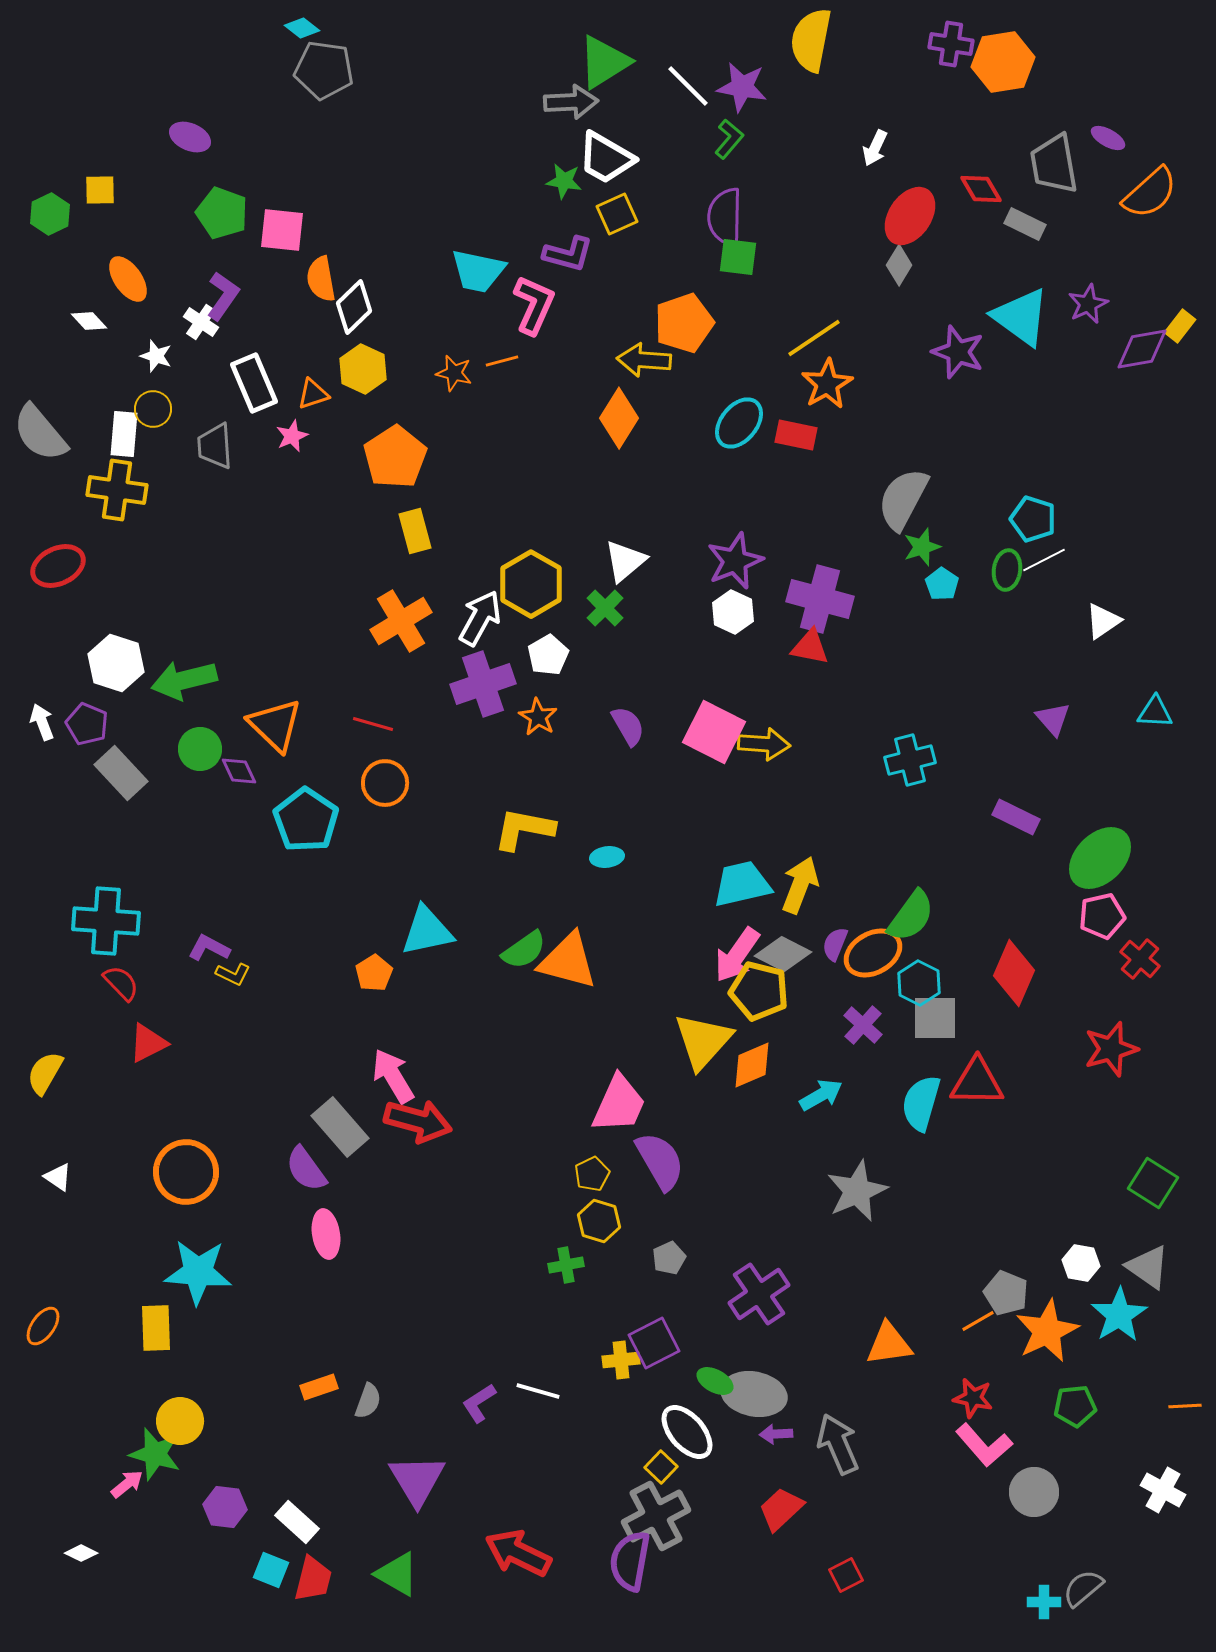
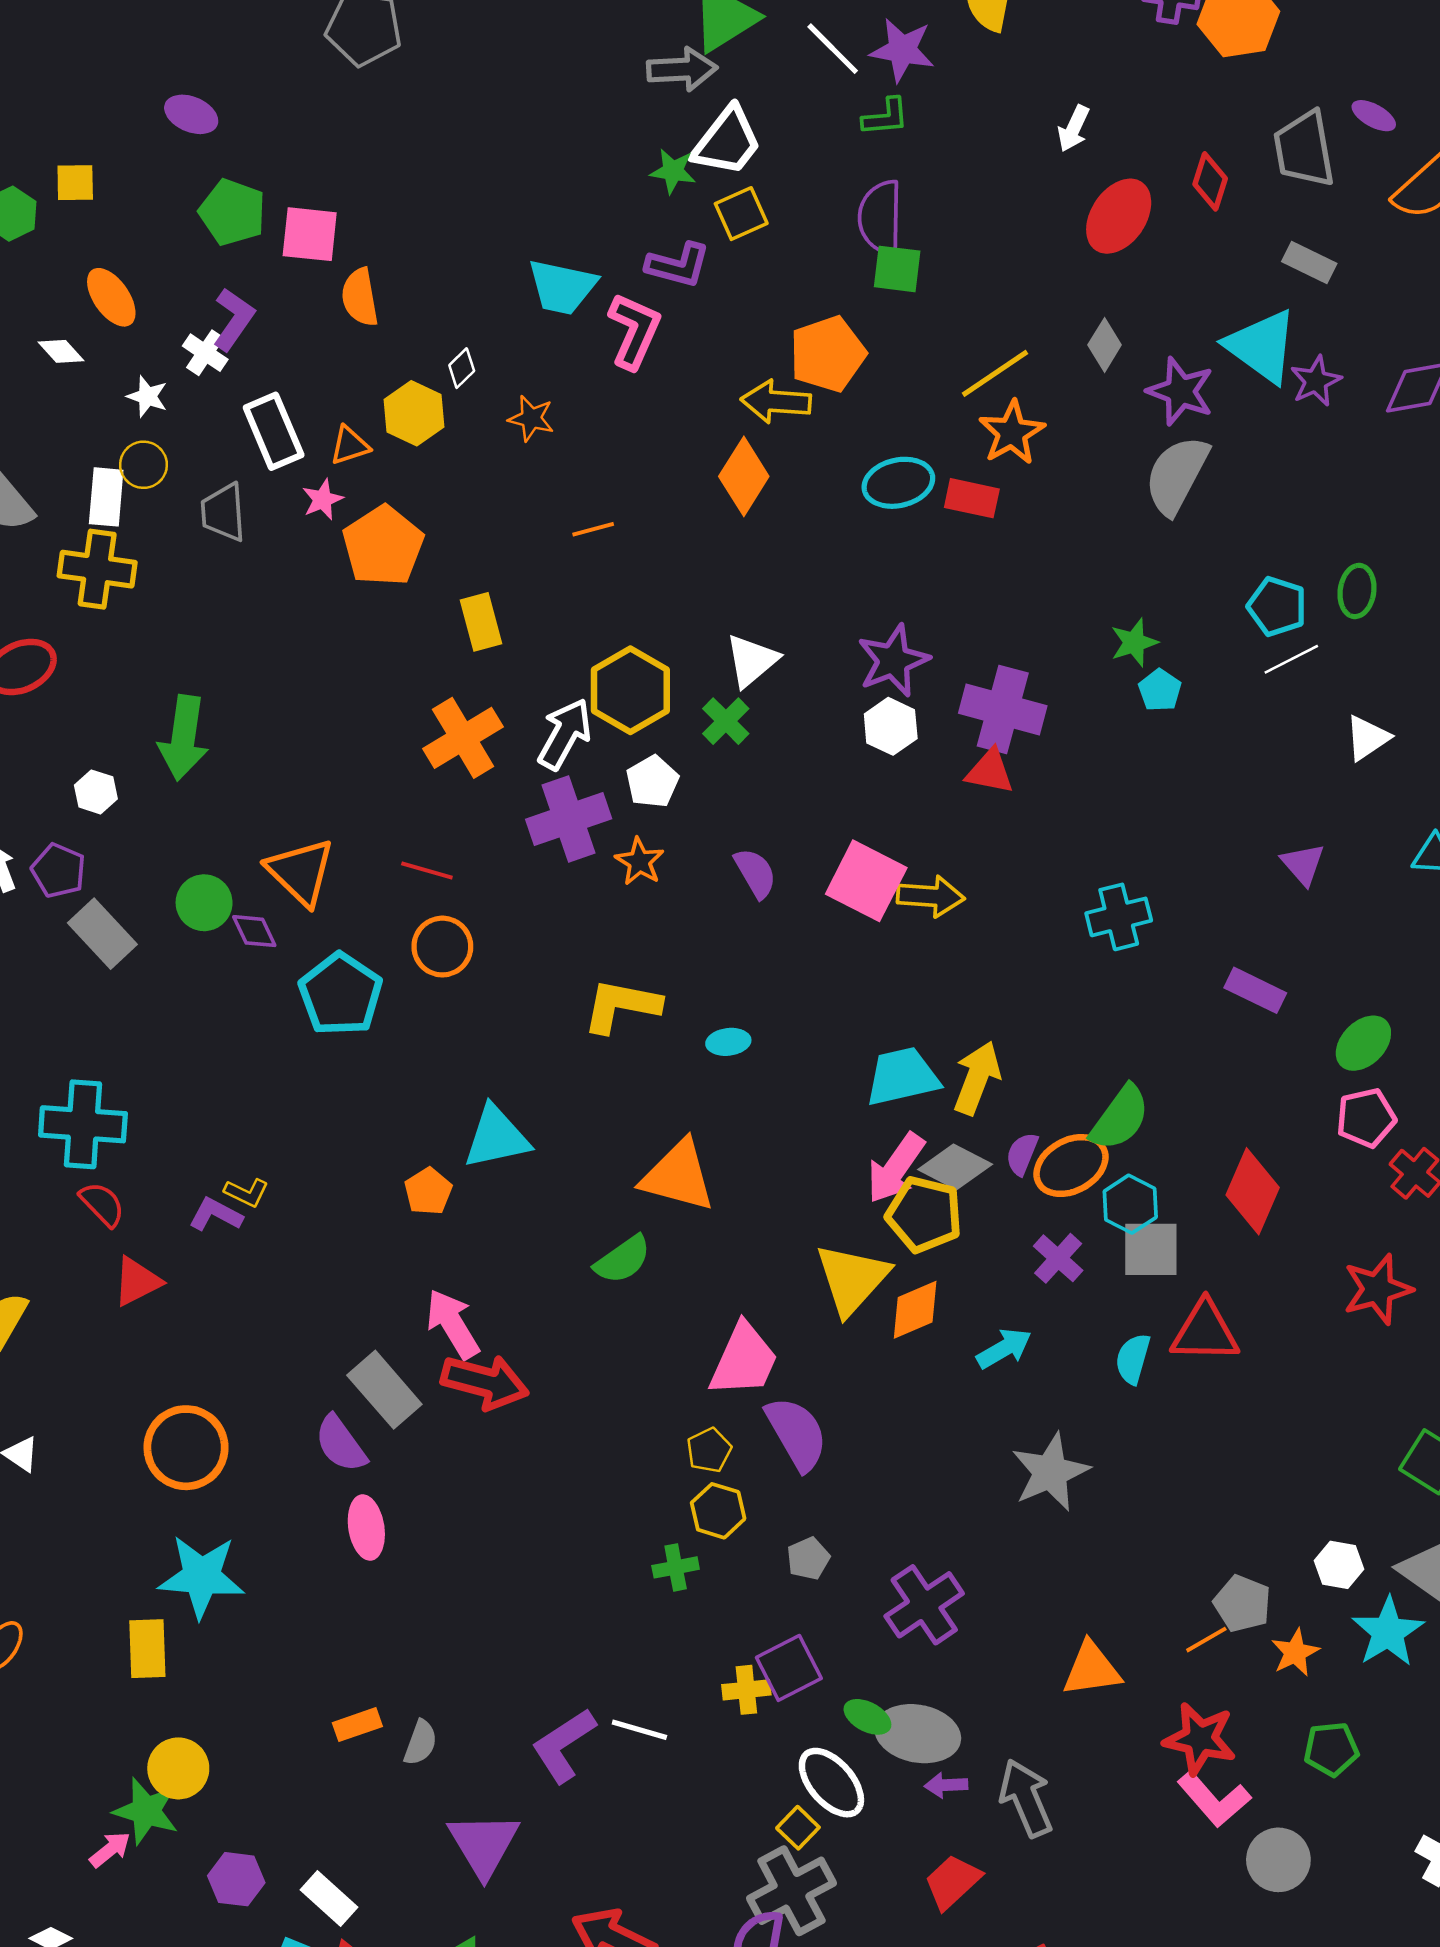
green L-shape: (729, 139) -> (886, 117), turned 45
white trapezoid: (606, 158) -> (727, 141), turned -82
red diamond: (981, 189) -> (1210, 181), turned 48
gray rectangle: (1025, 224) -> (1309, 263), moved
gray diamond: (899, 265) -> (1105, 345), moved
purple star: (1088, 304) -> (1316, 381), moved
white diamond: (354, 307) -> (462, 368), moved, size x0.6
orange line: (502, 361) -> (593, 529), moved
cyan ellipse: (739, 423) -> (898, 483), turned 38
orange pentagon: (395, 457) -> (383, 546), moved
gray semicircle: (903, 499) -> (1177, 475), moved
green ellipse: (1007, 570) -> (1357, 591), moved
white hexagon: (116, 663) -> (96, 792), size x0.6
green arrow: (184, 680) -> (183, 738), moved, turned -68
green ellipse: (1100, 858) -> (1363, 1043), size x0.7
purple L-shape: (209, 948) -> (216, 1214), moved
green semicircle: (524, 950) -> (623, 1260), moved
cyan semicircle: (921, 1103) -> (1133, 1359), size x0.7
orange star: (1047, 1331) -> (1295, 1652), size x0.6
red star: (973, 1398) -> (1200, 1739), size x1.4
purple L-shape: (479, 1403) -> (563, 1745), size x1.5

